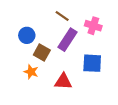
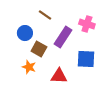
brown line: (62, 16) -> (45, 15), moved

